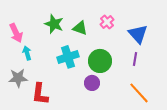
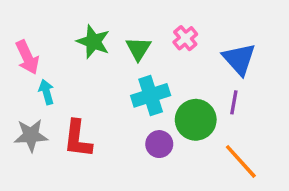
green triangle: (80, 28) -> (138, 49), turned 42
cyan cross: (68, 57) -> (151, 95), moved
green circle: (100, 61) -> (196, 120), moved
red L-shape: (40, 94) -> (78, 139), moved

